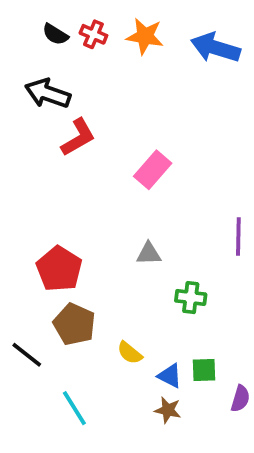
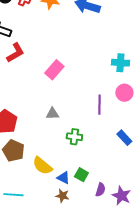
yellow semicircle: (130, 353) -> (42, 166), size x1.5
green square: (204, 370) -> (81, 175), turned 32
cyan line: (74, 408) -> (13, 195), turned -54

